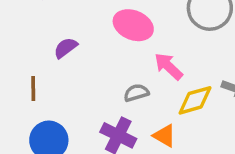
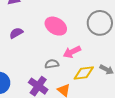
pink arrow: (169, 66) -> (72, 52), turned -78

